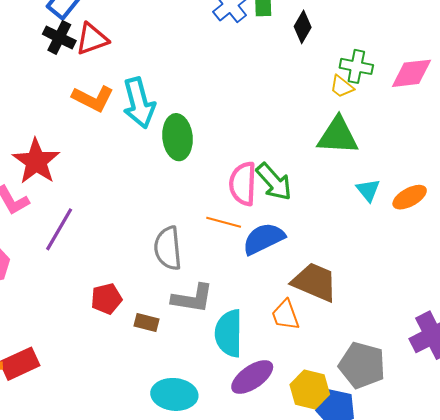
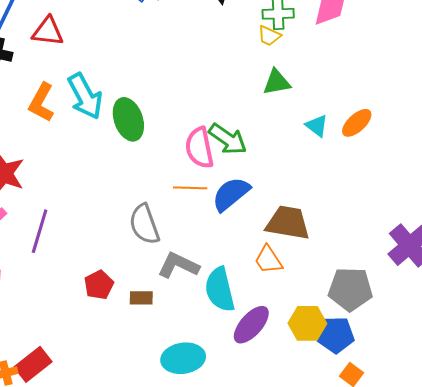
red triangle: (92, 39) -> (48, 32), moved, turned 40
orange L-shape: (93, 98) -> (41, 102), turned 105
green triangle: (338, 136) -> (277, 82), size x0.7
gray L-shape: (192, 298) -> (178, 265), turned -150

